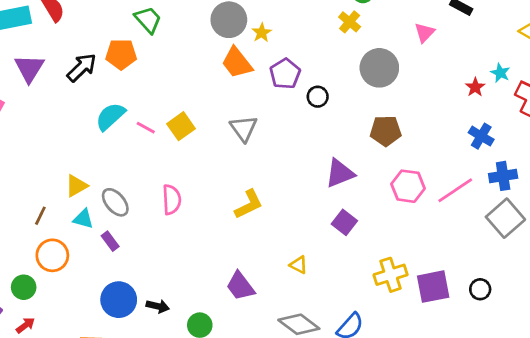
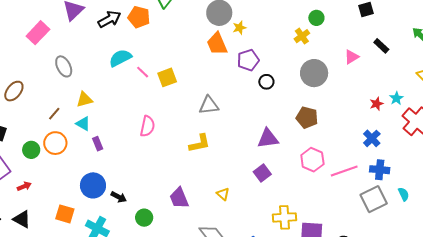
gray triangle: (244, 128) -> (209, 105), moved, turned 45
gray ellipse: (115, 202) -> (64, 66), moved
green circle: (24, 287) -> (31, 150), moved

